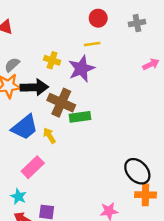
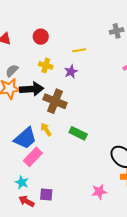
red circle: (98, 18) -> (41, 37), moved
purple star: (81, 69) -> (71, 72), size x0.6
green rectangle: (80, 117) -> (78, 133), moved, turned 36
blue trapezoid: (25, 127) -> (25, 138), moved

